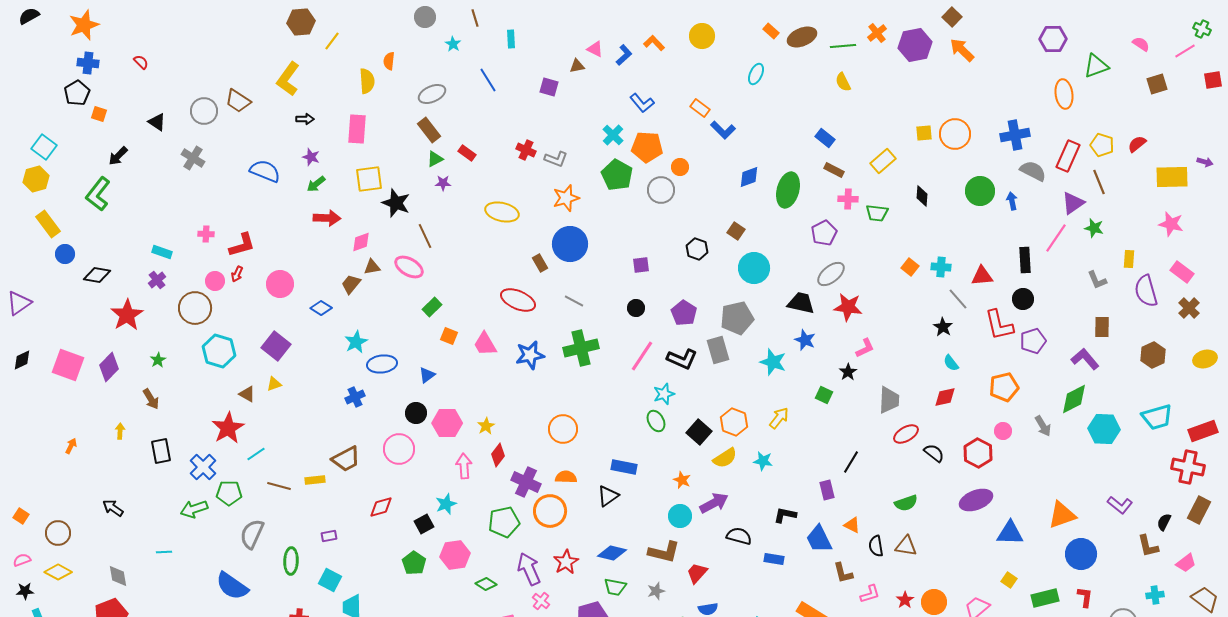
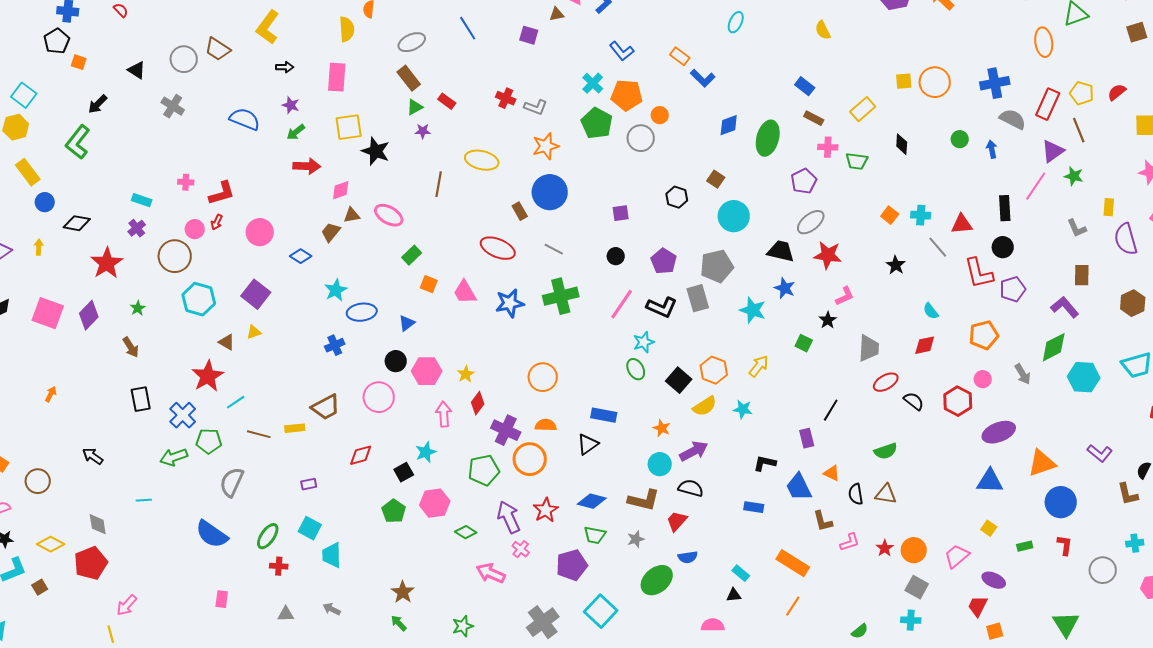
green circle: (980, 191) -> (960, 139), size x0.6
brown line: (425, 236) -> (439, 184), moved, turned 35
black star: (943, 327) -> (896, 265), moved
yellow arrow: (120, 431) -> (39, 247), moved
purple ellipse: (976, 500) -> (999, 432), moved
black semicircle: (739, 536) -> (691, 488), moved
green ellipse: (291, 561) -> (268, 536), moved, turned 32
yellow diamond: (58, 572) -> (51, 544), moved
green rectangle: (1045, 598) -> (1025, 546), size x0.6

